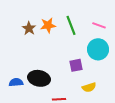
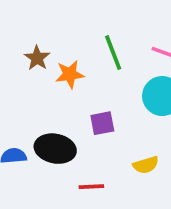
orange star: (48, 25) -> (70, 74), moved
purple square: (76, 65) -> (102, 123), moved

